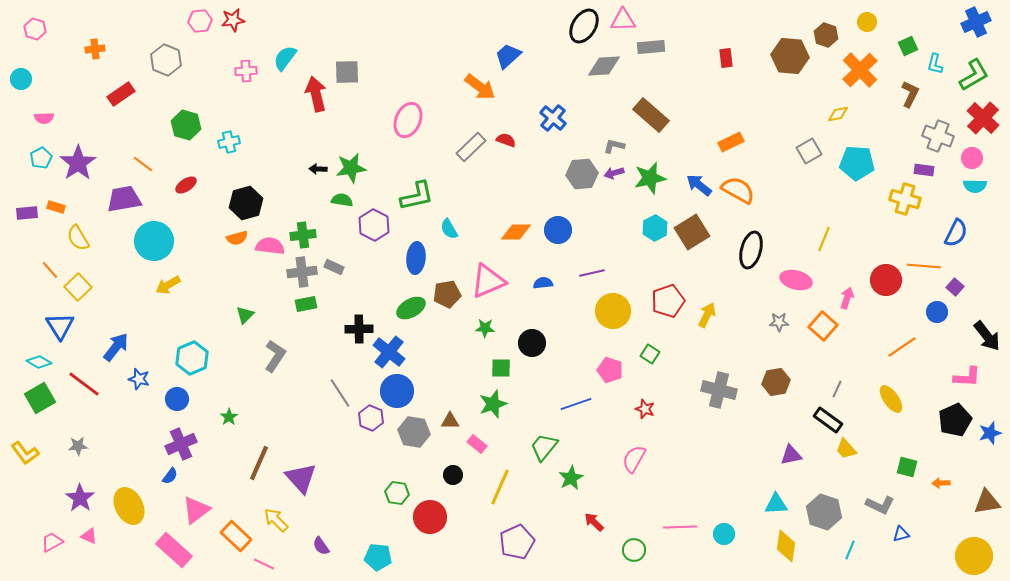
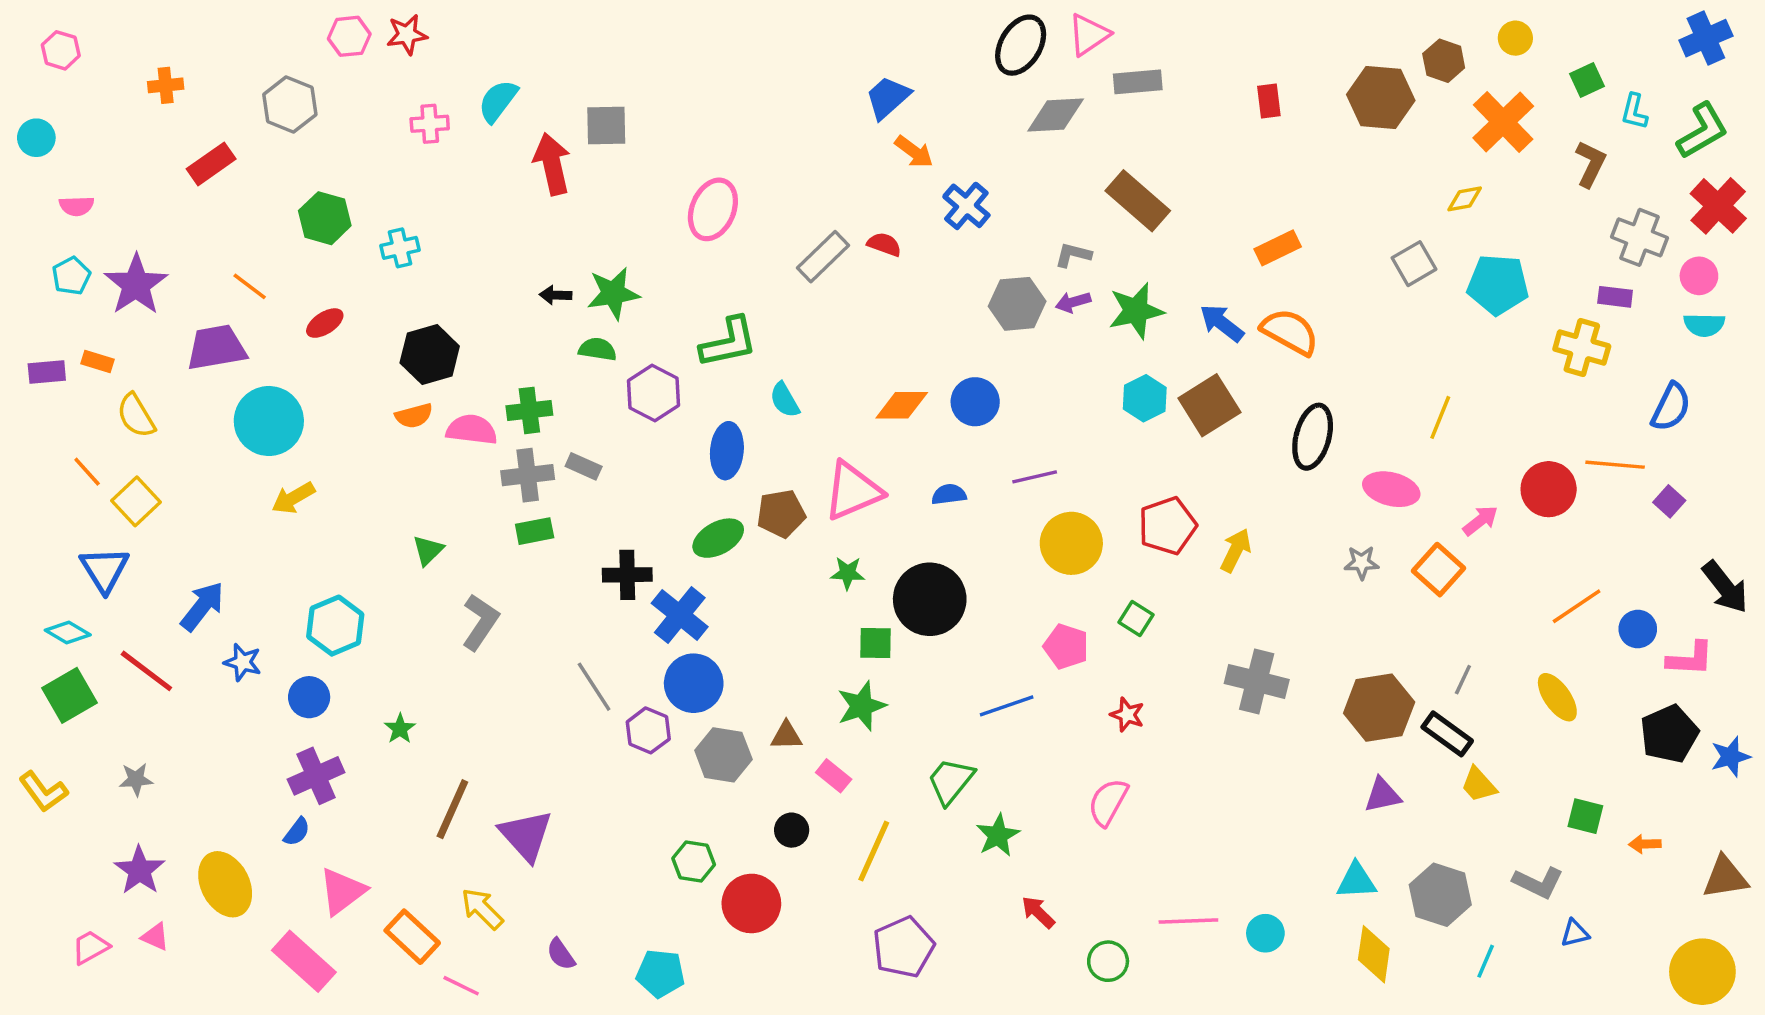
pink triangle: (623, 20) -> (1089, 35), turned -32
orange arrow: (480, 87) -> (914, 152), moved, size x0.7
pink arrow: (847, 298) -> (1480, 521), turned 35
blue circle: (937, 312) -> (1638, 629), moved
black circle: (532, 343) -> (930, 599), size x1.5
brown hexagon: (776, 382) -> (1379, 708), moved, size x1.4

